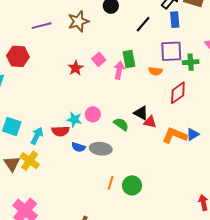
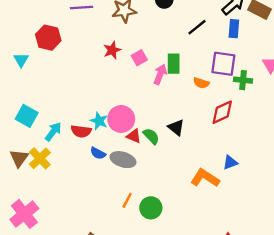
red star: (76, 68) -> (112, 50), moved
pink circle: (93, 114) -> (121, 119), size x1.5
red triangle: (150, 122) -> (134, 136), moved
orange L-shape: (175, 135) -> (205, 178), moved

